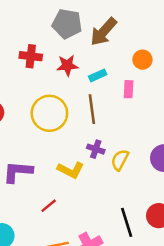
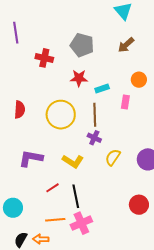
brown arrow: (103, 32) -> (126, 45), moved, size x0.7
red cross: (31, 56) -> (44, 58), moved
purple cross: (96, 149) -> (94, 138), moved
black line: (127, 222) -> (76, 196), moved

